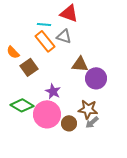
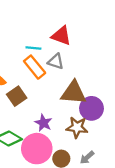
brown triangle: (80, 64) -> (74, 93), size x1.4
brown star: (88, 109) -> (77, 127), moved

